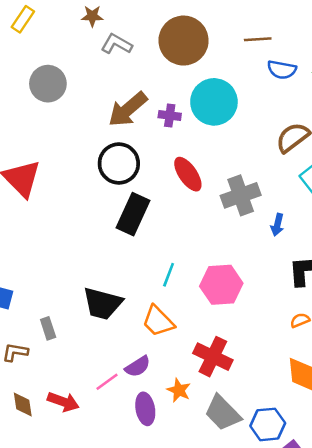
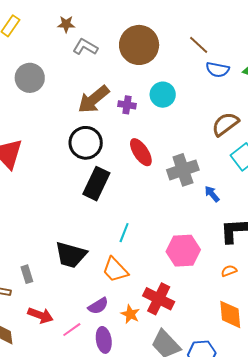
brown line: (258, 39) -> (199, 45), turned 45
cyan circle: (214, 102) -> (163, 95), size x0.7
blue arrow: (277, 225) -> (212, 194), turned 126
pink hexagon: (221, 285) -> (183, 251), moved
pink line: (107, 382) -> (72, 330), moved
orange star: (179, 390) -> (130, 314), moved
red arrow: (63, 402) -> (40, 315), moved

